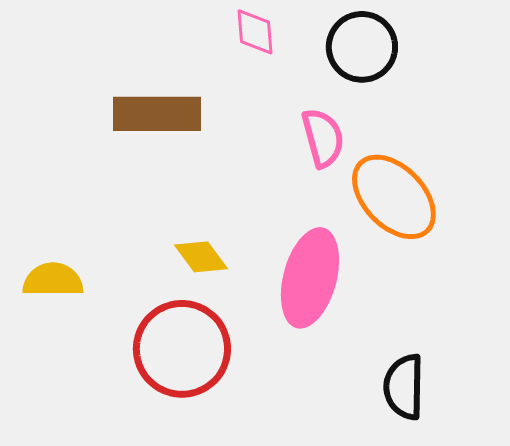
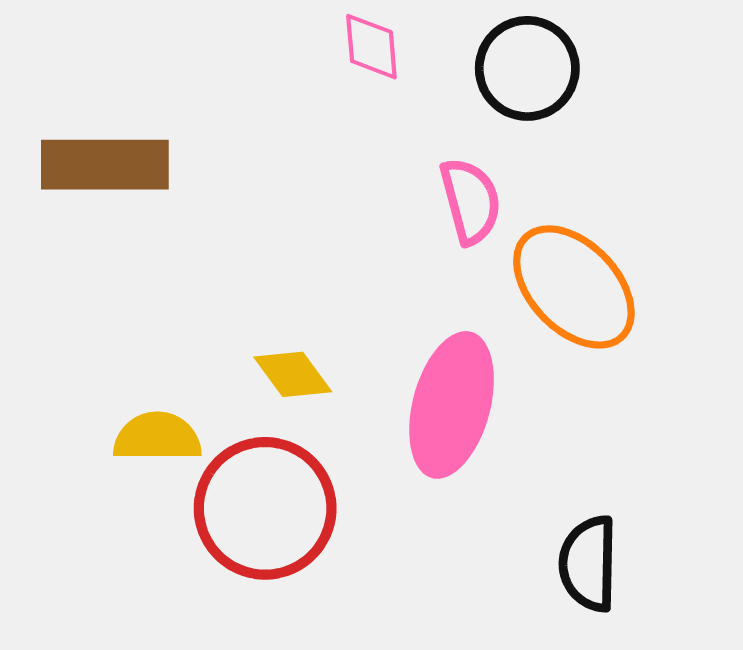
brown rectangle: (157, 114) -> (105, 165), moved
yellow semicircle: (53, 280) -> (157, 437), moved

